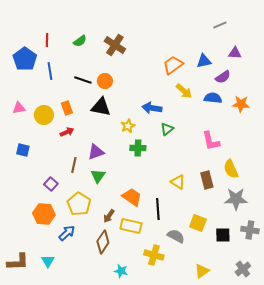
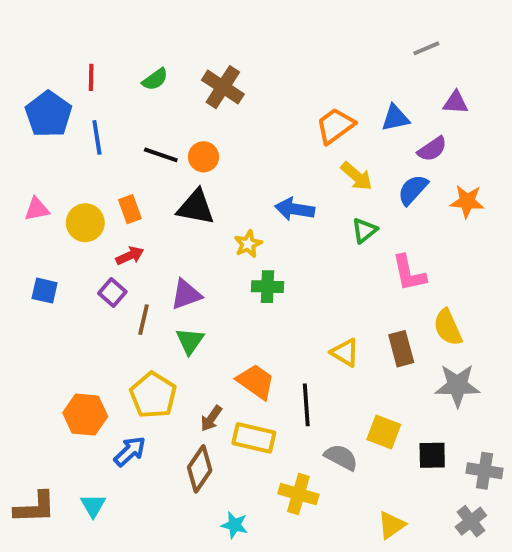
blue semicircle: (213, 98) -> (413, 190), turned -54
green triangle: (167, 129) -> (364, 230), moved
purple square: (51, 184) -> (112, 292), moved
gray cross: (250, 230) -> (485, 471), moved

